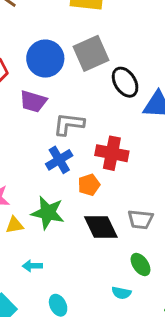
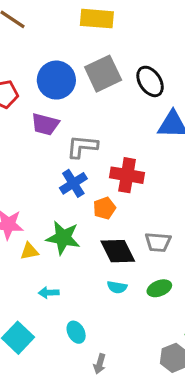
black ellipse: (125, 82) -> (150, 81), moved
green ellipse: (141, 265) -> (159, 288), turned -75
cyan semicircle: (121, 293) -> (117, 287), moved

